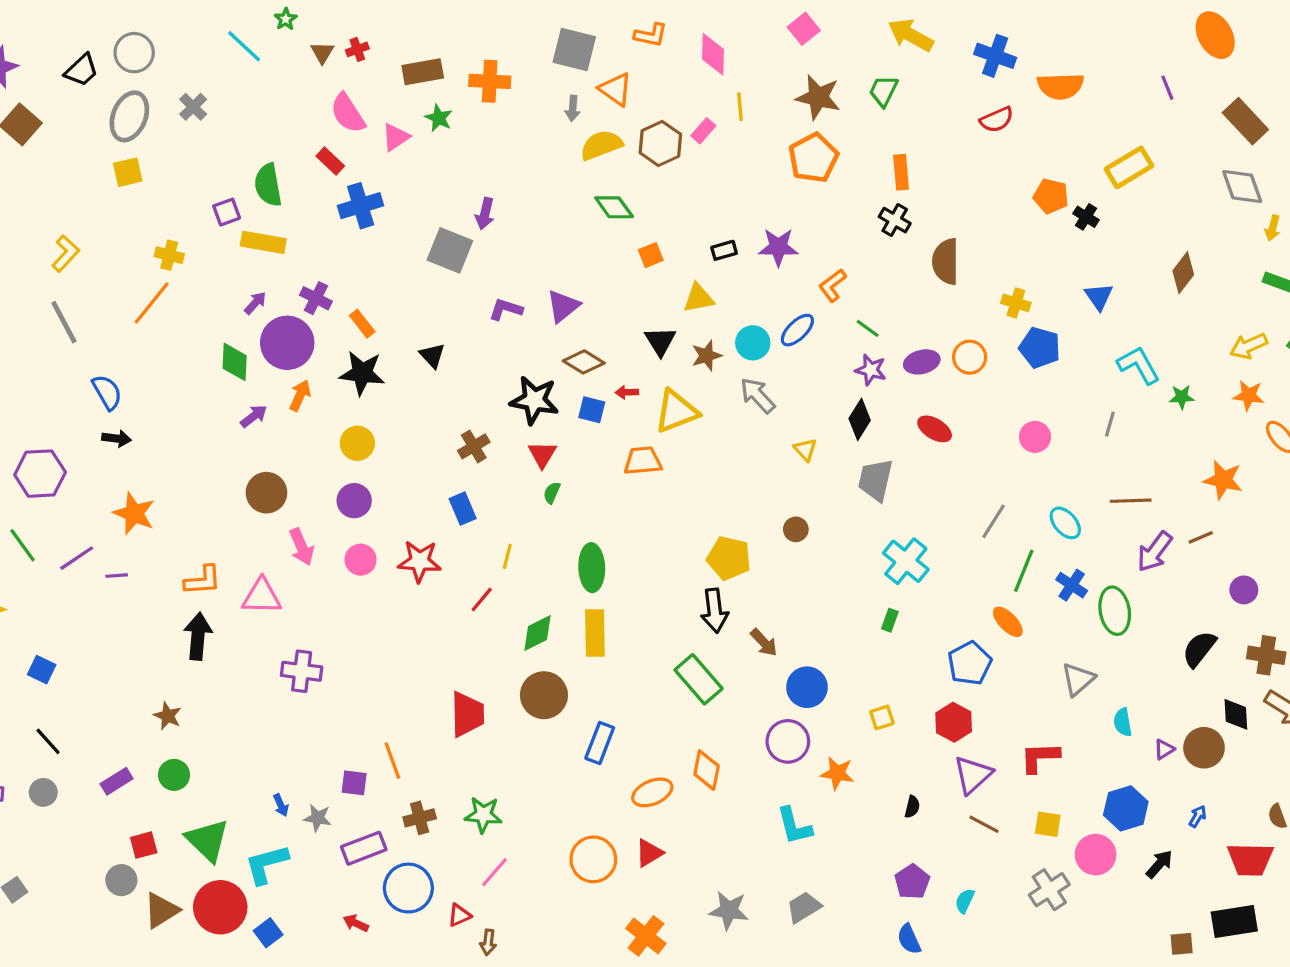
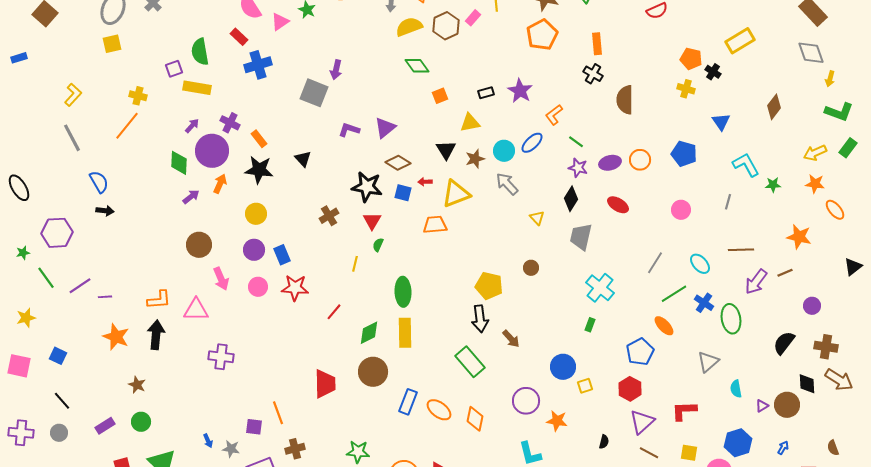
purple star: (778, 247) -> (520, 91), turned 30
yellow cross: (1016, 303) -> (686, 89), moved
blue rectangle: (463, 509) -> (282, 255), moved
orange star: (134, 513) -> (116, 337), moved
yellow line: (507, 556) -> (355, 264), moved
green line: (1024, 571) -> (674, 294), turned 36
blue circle: (807, 687) -> (563, 367), moved
orange ellipse: (652, 792) -> (439, 410), moved, turned 60
green star: (483, 815) -> (358, 452), moved

